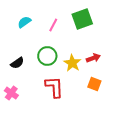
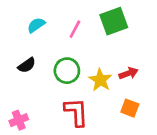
black semicircle: (17, 63) -> (27, 65), moved
pink cross: (11, 93) -> (19, 120), turned 32

